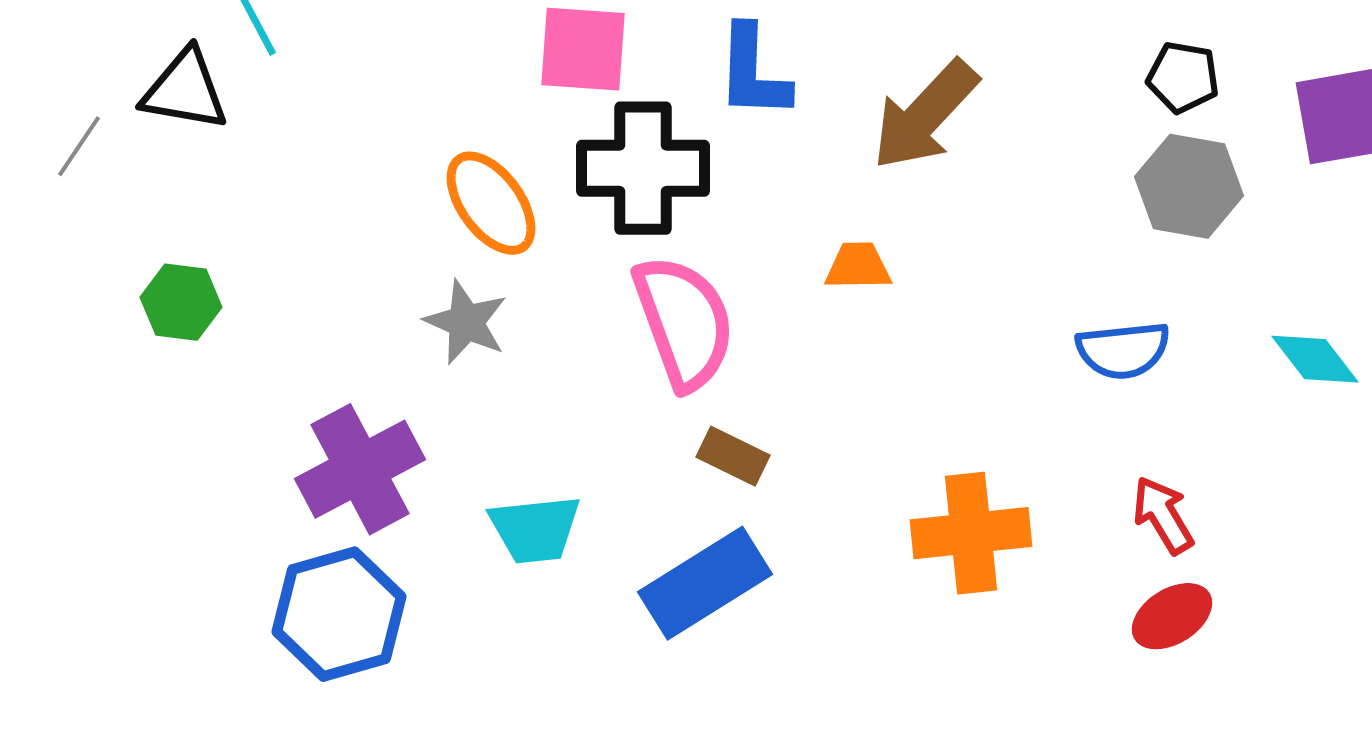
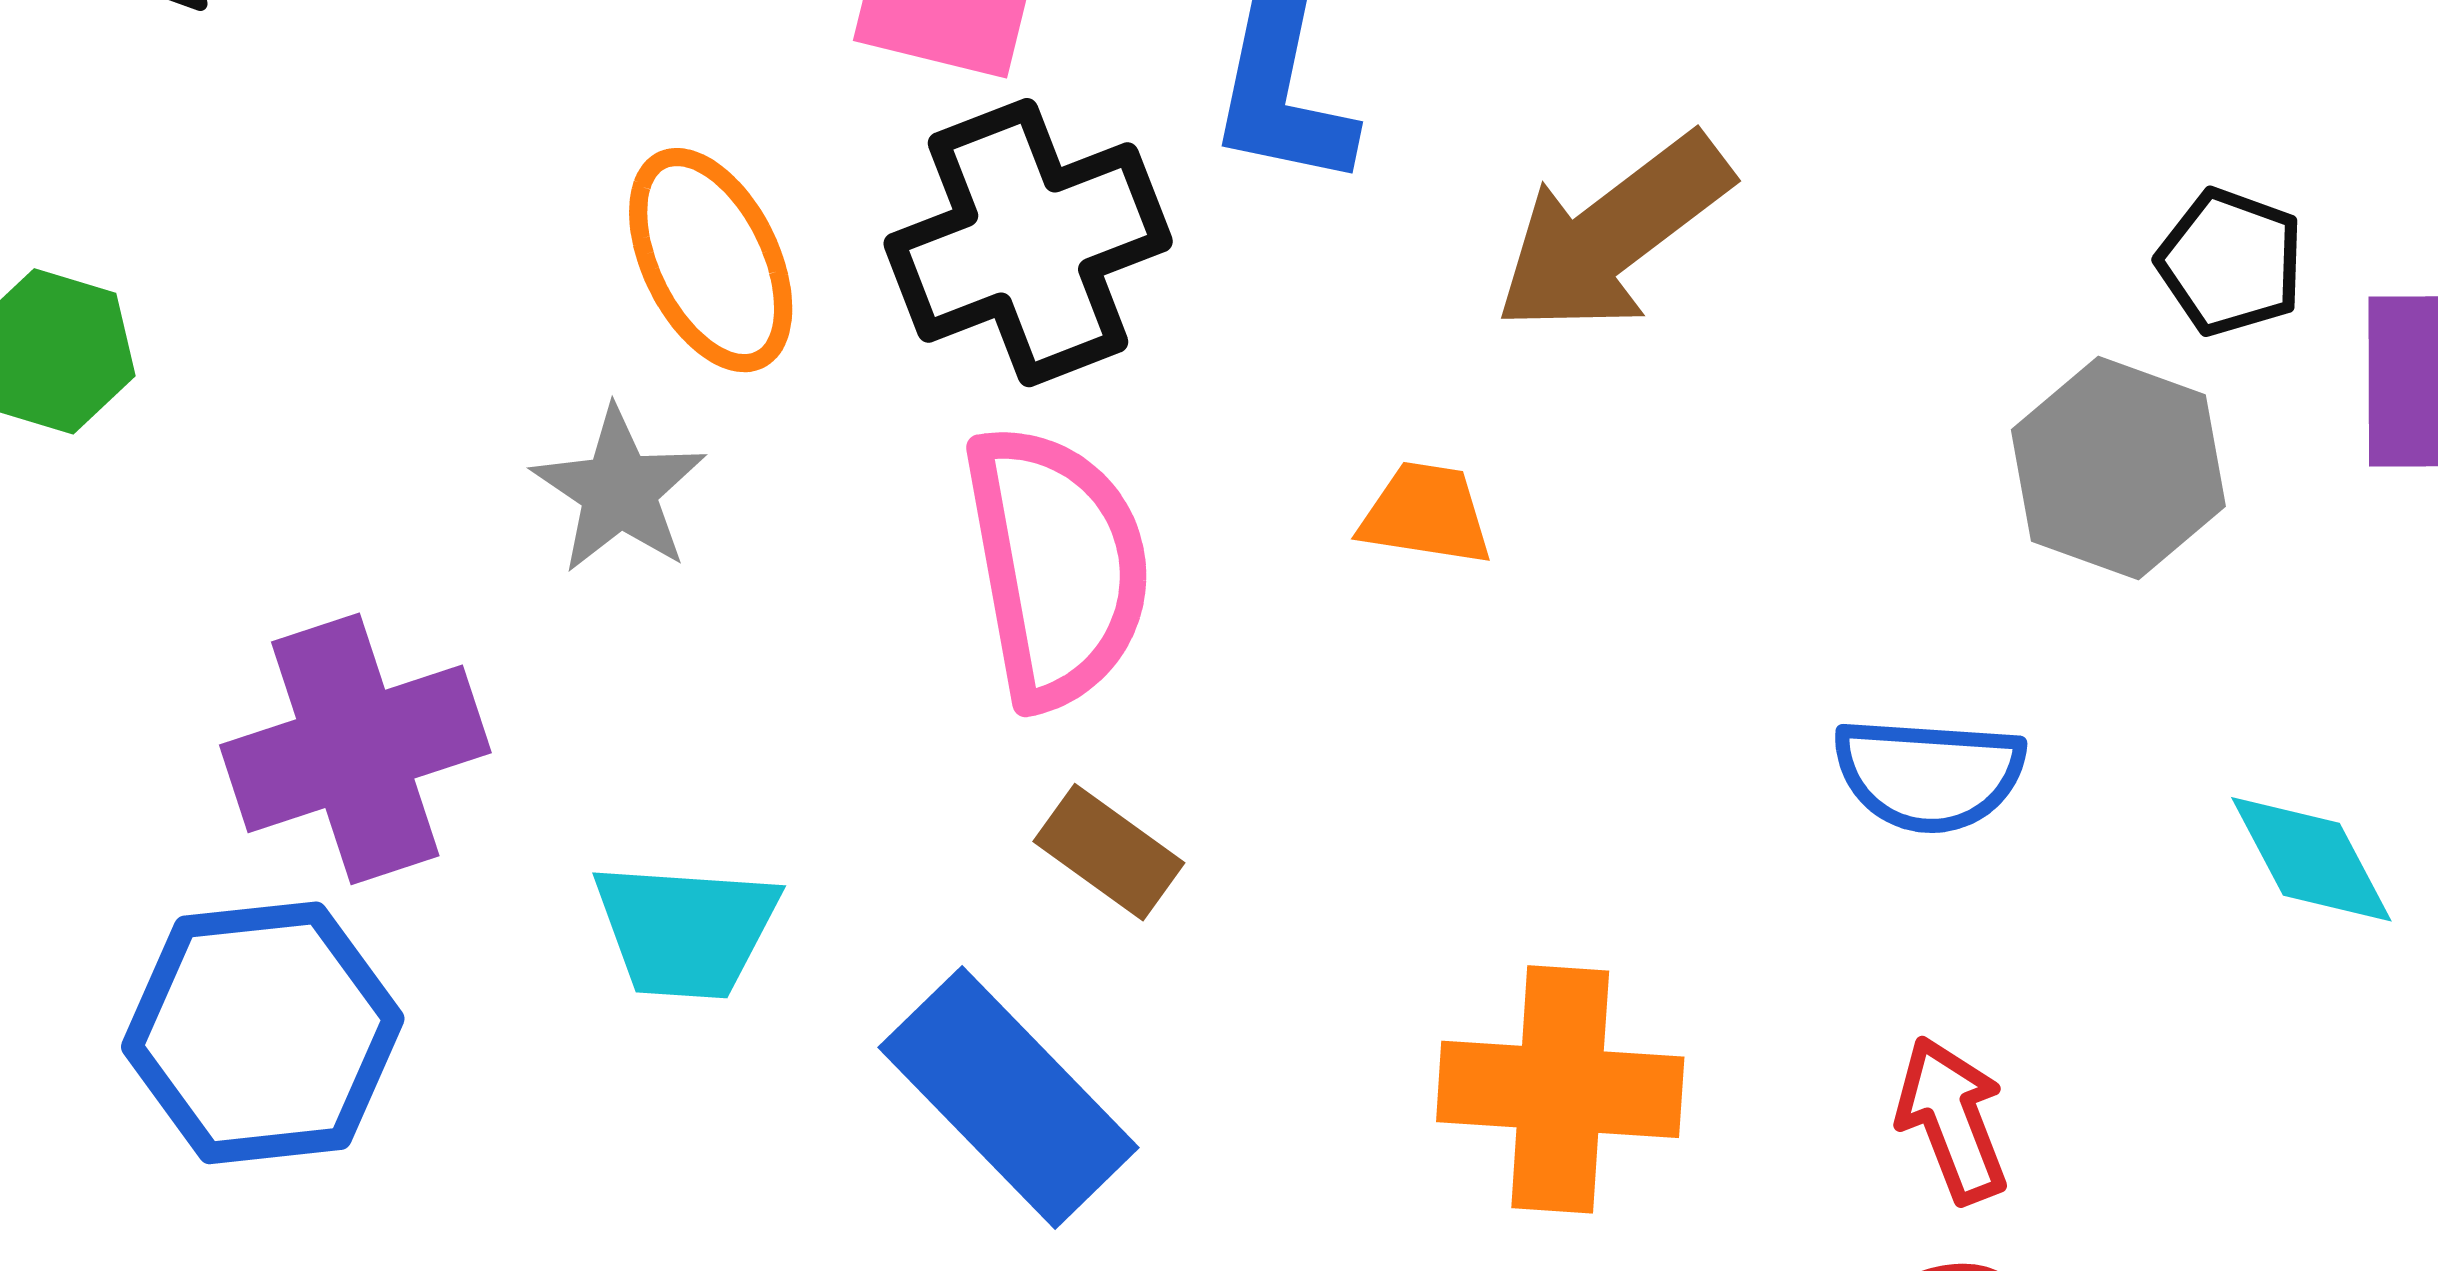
black pentagon: (1183, 77) -> (2230, 262), moved
black cross: (643, 168) -> (1028, 243), turned -31
blue rectangle: (705, 583) -> (1009, 1097), turned 68

